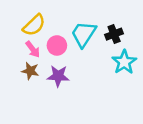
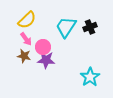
pink circle: (57, 45) -> (43, 47), moved
cyan star: (124, 62) -> (90, 77), moved

